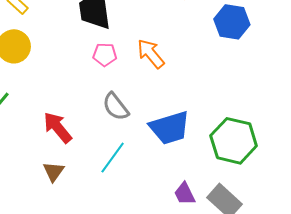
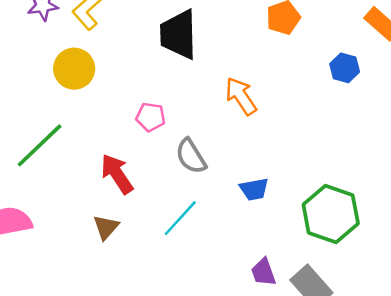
blue hexagon: (232, 22) -> (345, 68), size x0.7
pink pentagon: (105, 55) -> (151, 117), moved
blue trapezoid: (170, 128) -> (254, 189), size x0.6

